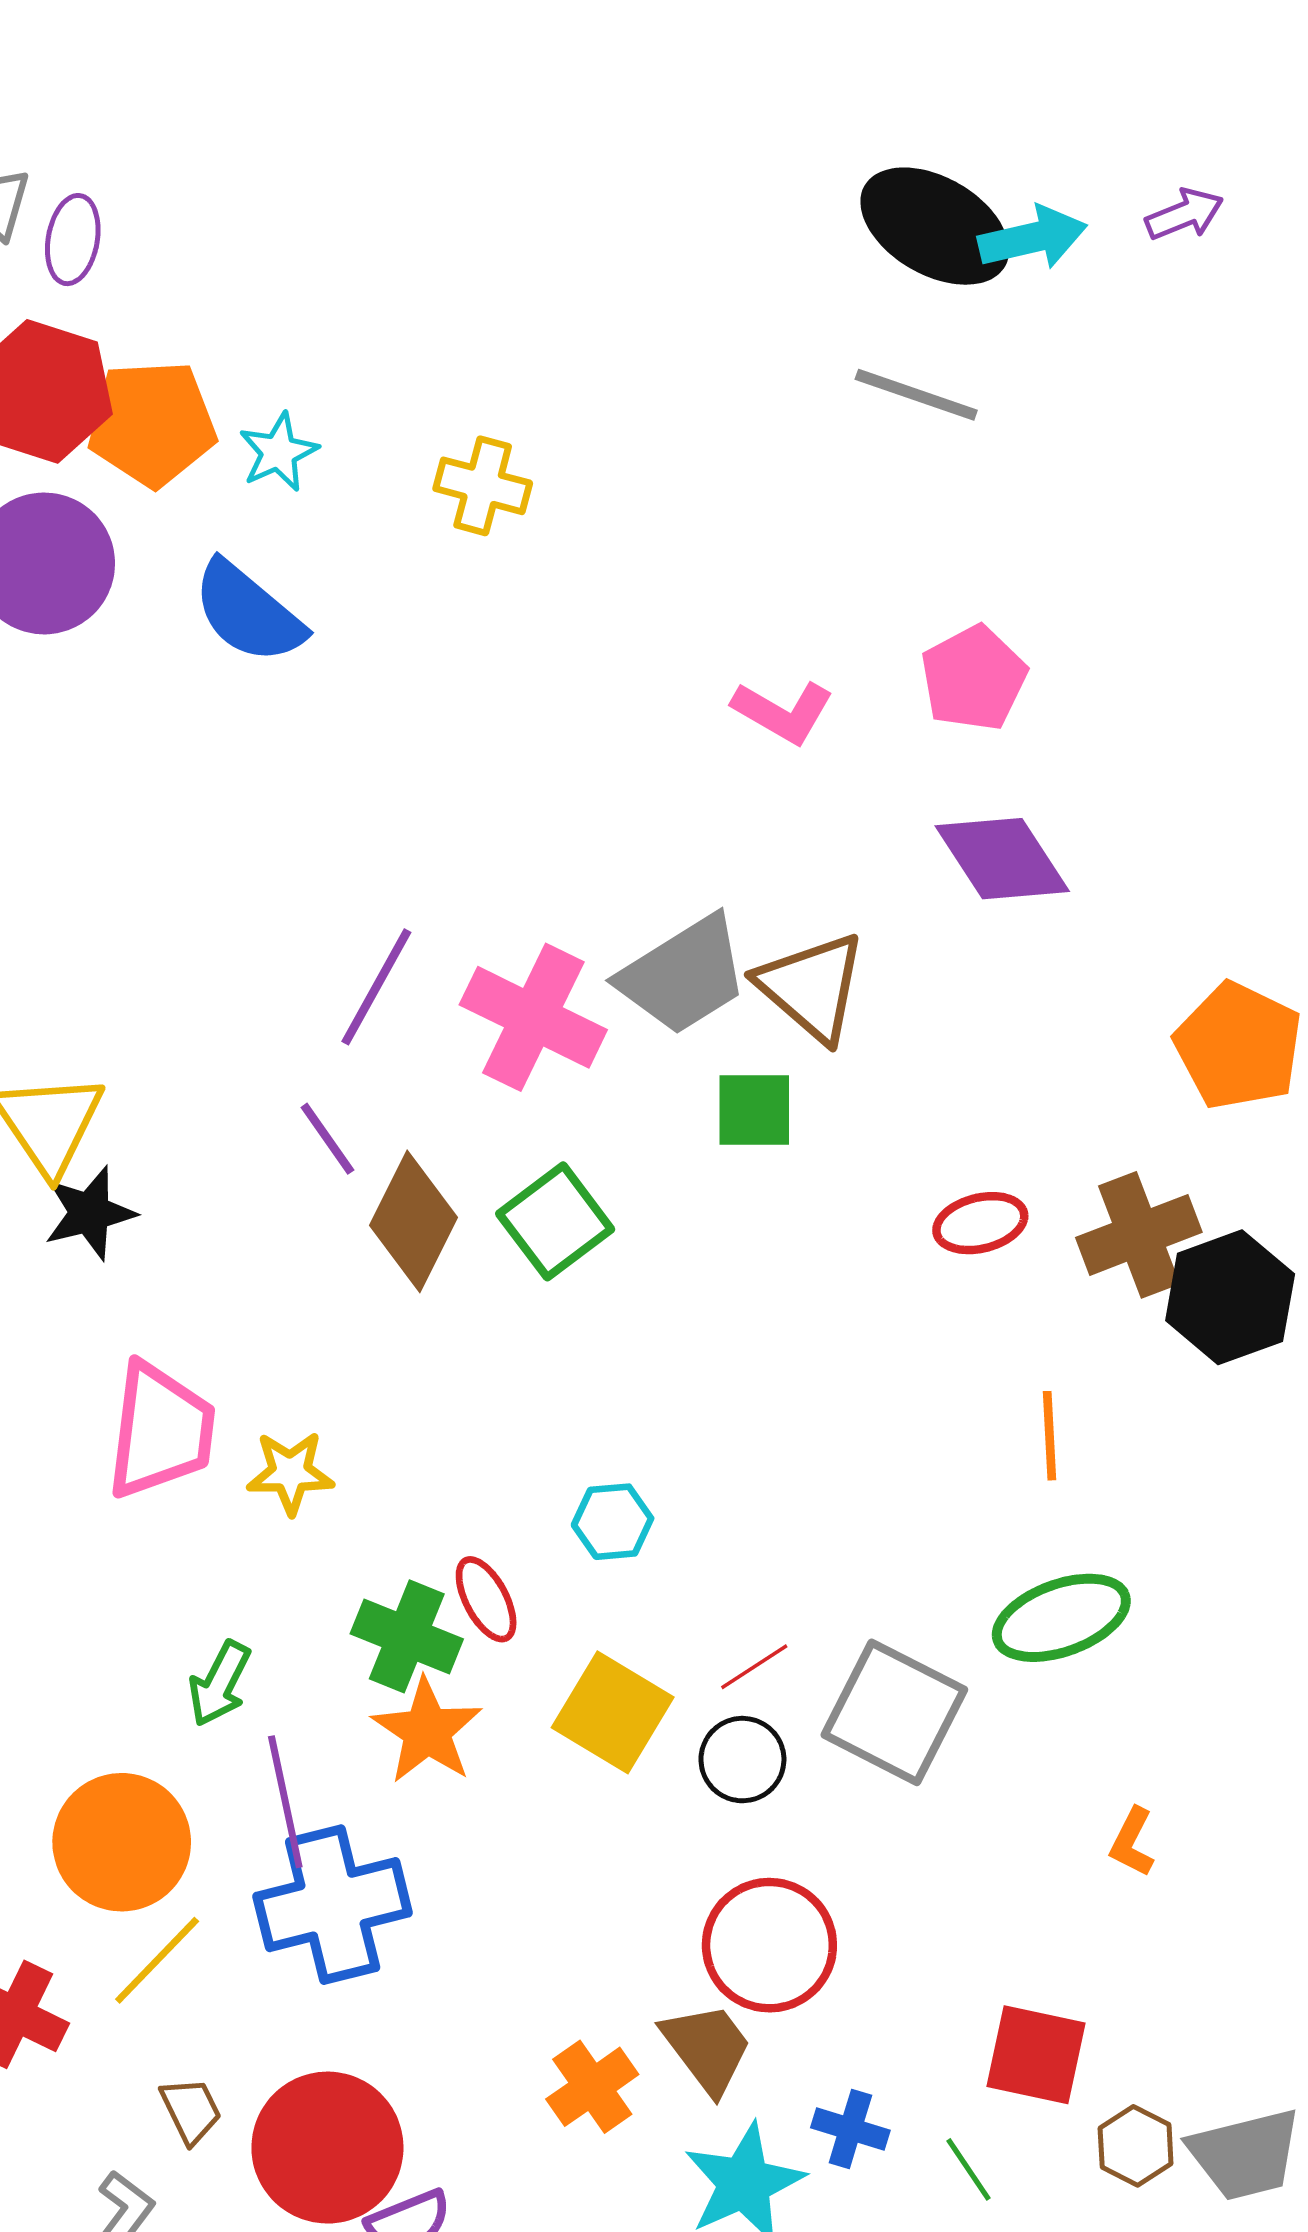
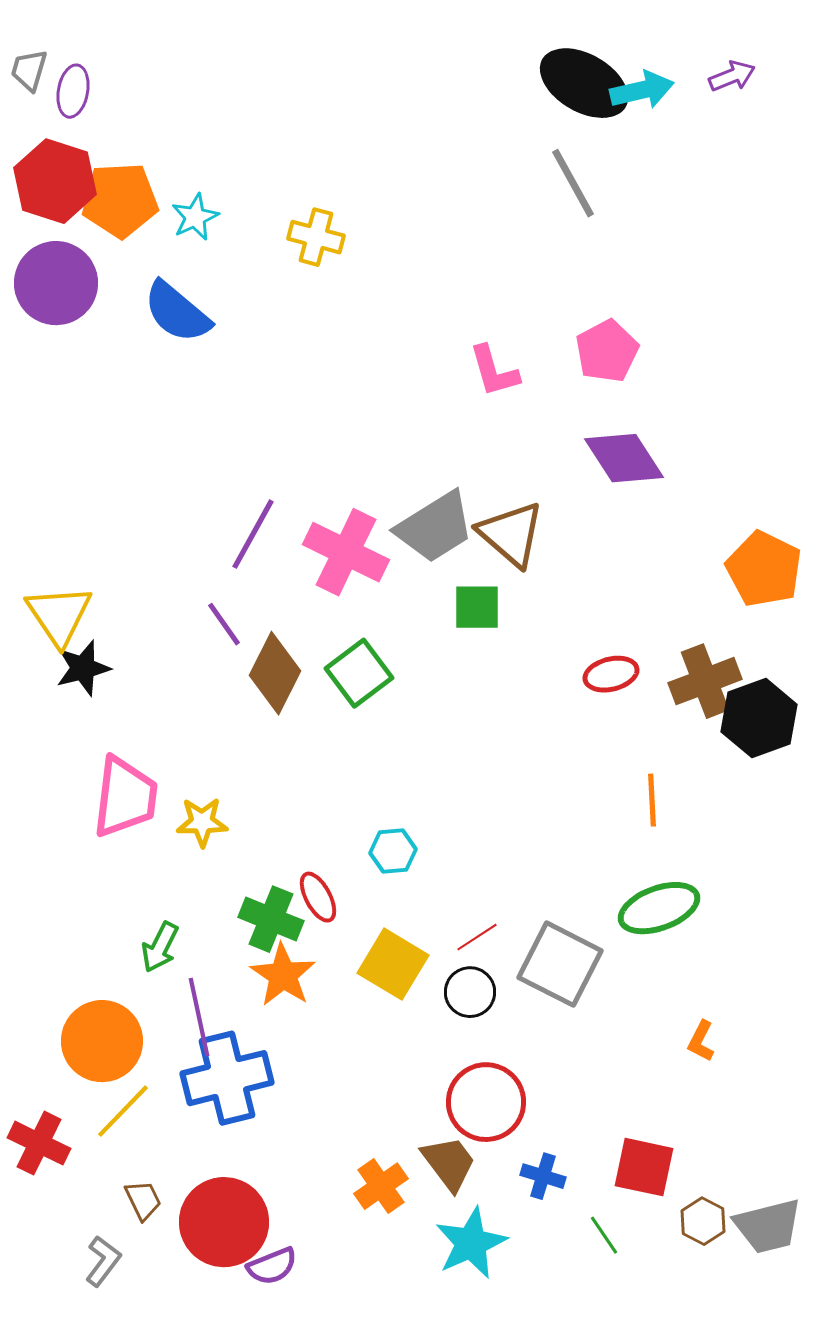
gray line: (916, 395) -> (573, 183), turned 42
pink L-shape: (783, 712) -> (494, 371), turned 44
blue cross: (850, 2129) -> (543, 1176), moved

